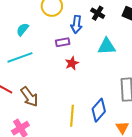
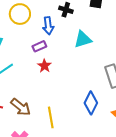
red star: (72, 63) -> (44, 66), moved
yellow line: (72, 116) -> (51, 117), moved

